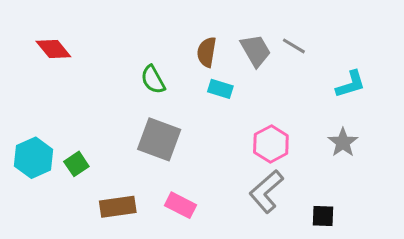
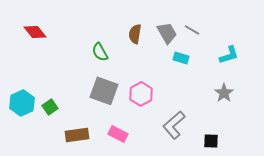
cyan rectangle: (220, 89) -> (181, 58), moved
pink hexagon: (271, 144) -> (141, 94), moved

